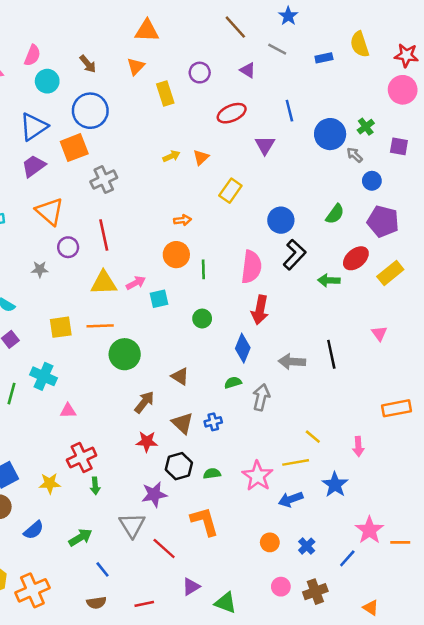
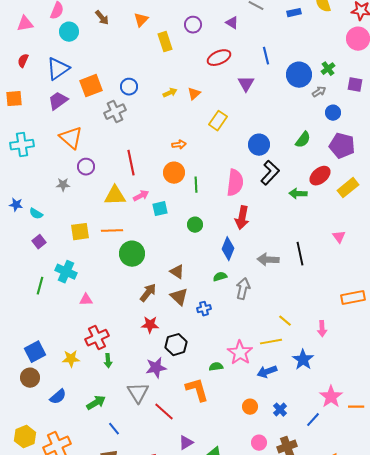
blue circle: (90, 111) -> (129, 87), moved, size x0.6
gray arrow: (355, 155) -> (319, 92), turned 104
red line: (104, 235) -> (131, 163), moved
brown triangle: (182, 423) -> (179, 297), moved
green semicircle: (212, 474) -> (216, 367), moved

